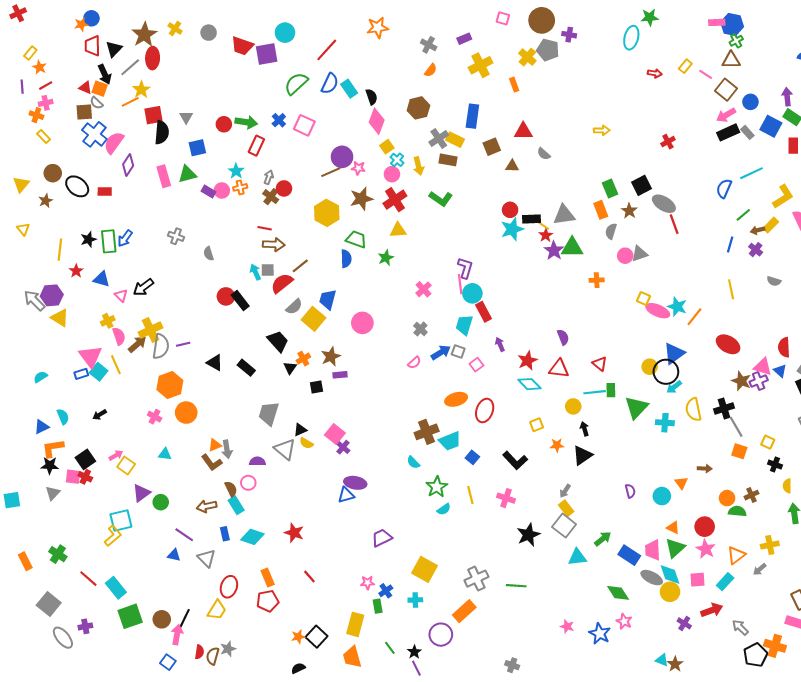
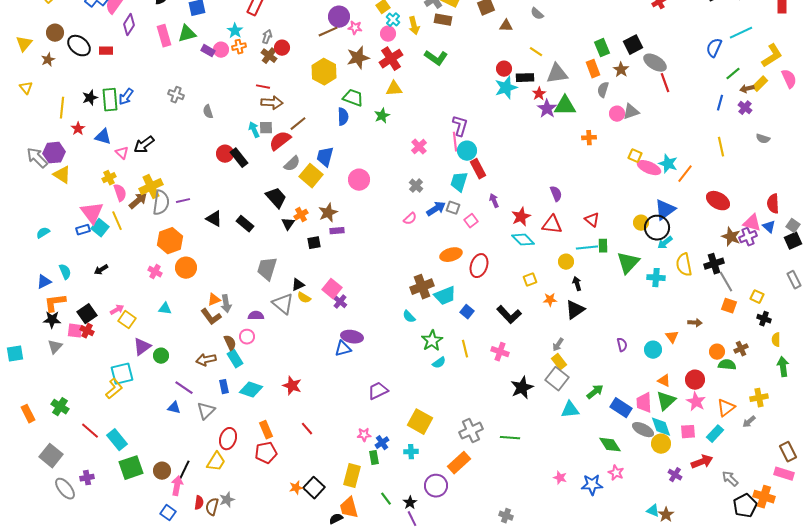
yellow line: (543, 225) -> (536, 52), moved
gray triangle: (207, 558) -> (206, 411), turned 30
blue star: (600, 634) -> (592, 485), turned -30
black semicircle: (298, 668) -> (336, 519), moved

